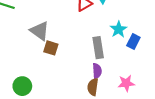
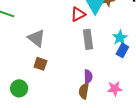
cyan star: (119, 29) -> (120, 38), moved
brown square: (51, 48) -> (40, 64), moved
gray rectangle: (98, 48) -> (88, 39), moved

